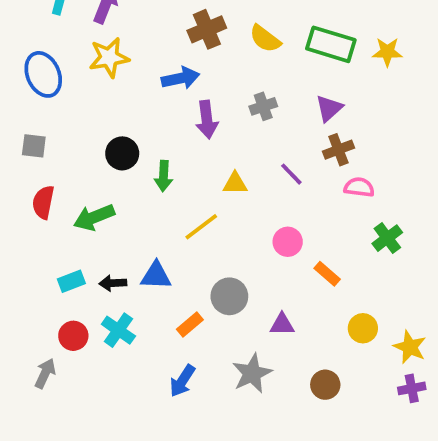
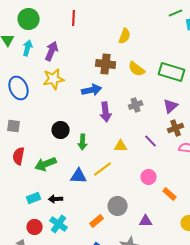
brown cross: (207, 29) -> (106, 64), turned 30
blue triangle: (156, 276) -> (79, 176), moved

